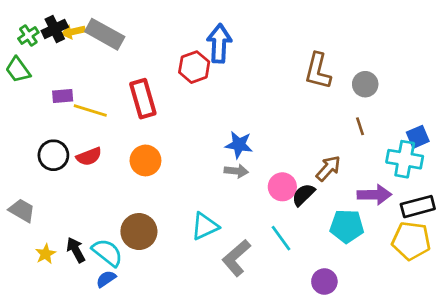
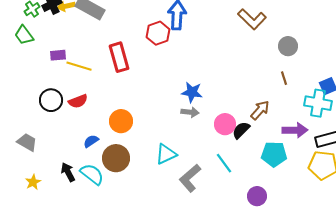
brown L-shape: (318, 71) -> (252, 19), moved, turned -60
orange circle: (145, 160) -> (121, 121), moved
yellow star: (46, 254) -> (33, 182), moved
blue semicircle: (106, 279) -> (91, 141), moved

